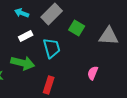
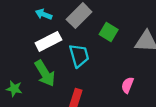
white rectangle: (26, 36) -> (48, 41), size x1.5
green arrow: (23, 63) -> (45, 73), turned 45

